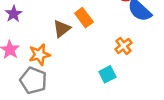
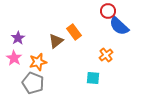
purple star: (14, 14) -> (18, 38), moved
cyan square: (107, 74) -> (93, 78), turned 32

